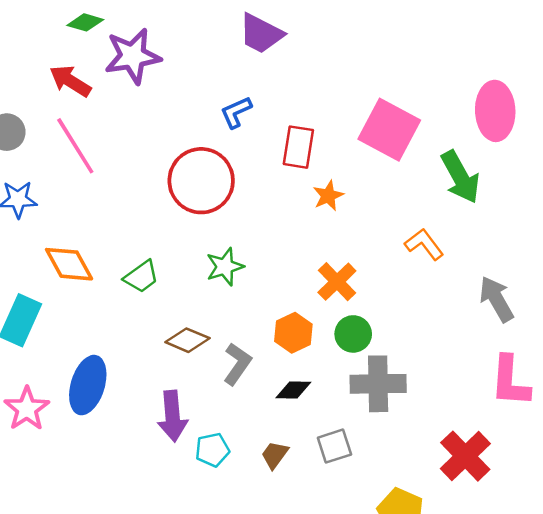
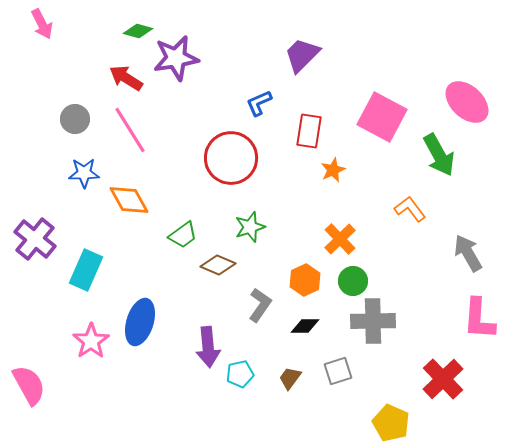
purple trapezoid: (261, 34) -> (302, 55), moved, turned 108
pink ellipse: (495, 111) -> (467, 102), turned -45
orange diamond: (69, 264) -> (129, 200), moved
brown diamond: (187, 340) -> (218, 265), moved

